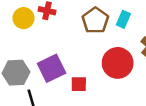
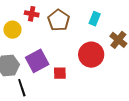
yellow circle: (23, 18) -> (12, 30), moved
brown pentagon: (95, 20) -> (59, 20), moved

